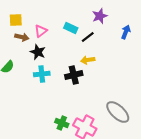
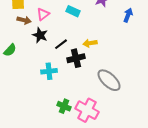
black line: (88, 37) -> (61, 44), moved
cyan cross: (42, 74) -> (49, 71), moved
gray ellipse: (118, 112) -> (109, 80), moved

